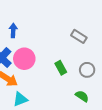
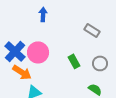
blue arrow: (13, 30) -> (43, 14), moved

